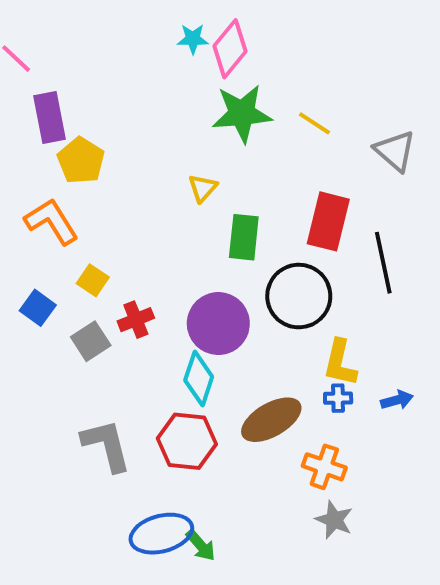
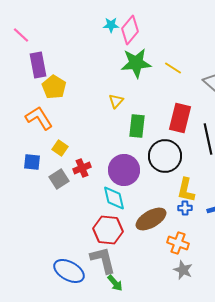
blue square: (38, 308) -> (32, 162), turned -30
cyan diamond: (199, 378) -> (114, 198), turned -32
gray L-shape: (106, 445) -> (103, 260), moved
blue ellipse: (161, 534) -> (69, 271), moved, turned 44

